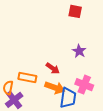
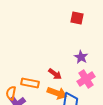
pink cross: (84, 85) -> (86, 79), moved, turned 36

